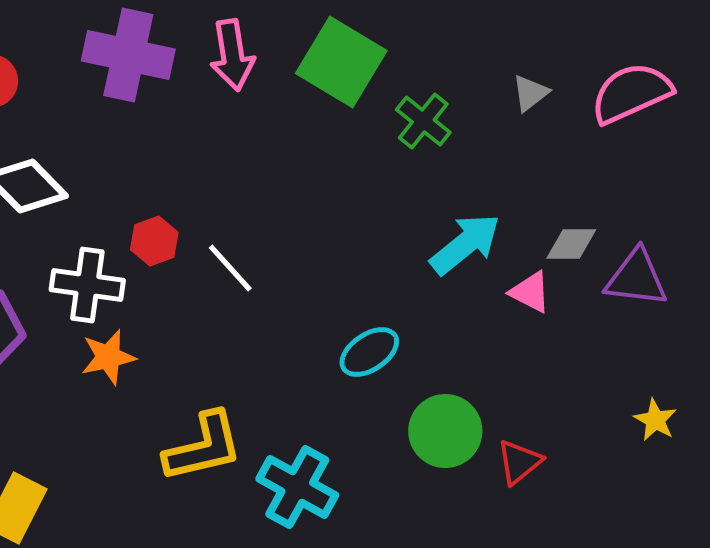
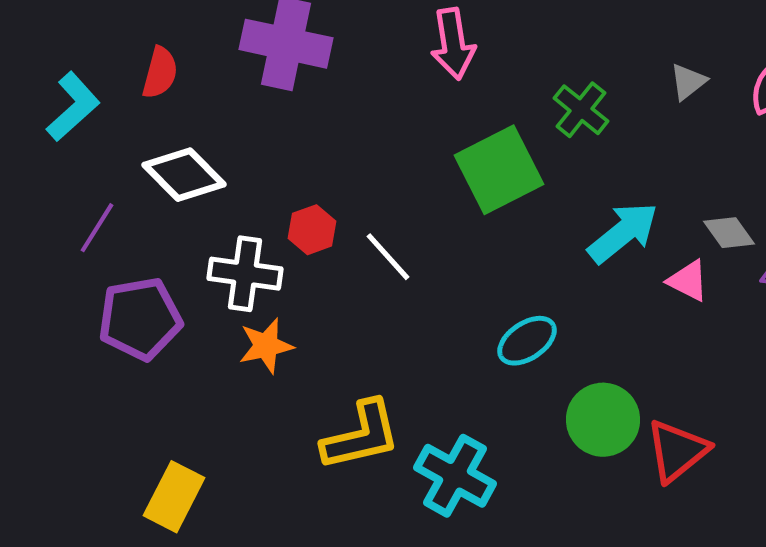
pink arrow: (232, 55) -> (453, 44), moved
green square: (341, 62) -> (499, 170), moved, turned 32
gray diamond: (571, 244) -> (729, 233), turned 54
red triangle: (519, 462) -> (677, 451), size x1.4

